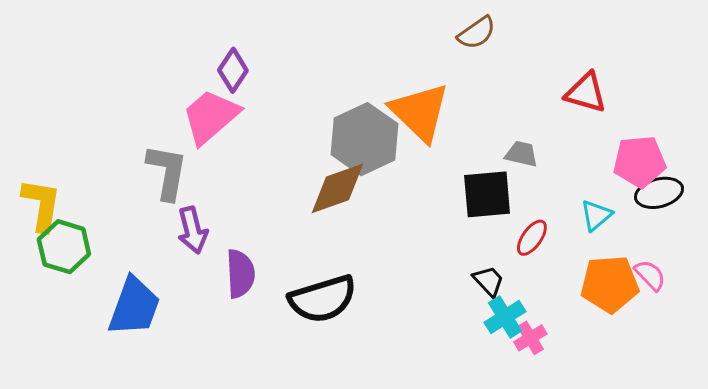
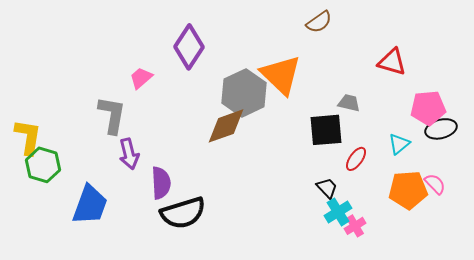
purple diamond: (233, 70) -> (189, 47), moved, size x1.5
pink trapezoid: (210, 117) -> (141, 78), size x0.6
black semicircle: (323, 299) -> (183, 213), moved

